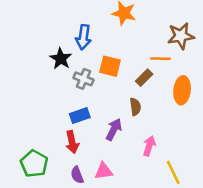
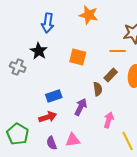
blue arrow: (83, 37) -> (48, 23), moved
brown rectangle: (144, 78) -> (111, 75), moved
gray cross: (83, 79) -> (18, 67), moved
red arrow: (72, 142) -> (48, 117), turned -96

